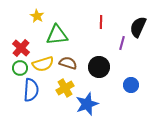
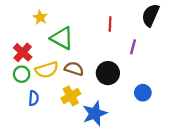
black semicircle: (138, 27) -> (150, 15), moved
green triangle: (57, 35) -> (62, 38), turned 35
blue semicircle: (31, 90) -> (34, 98), size x0.6

